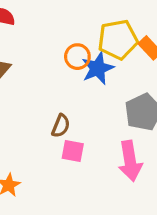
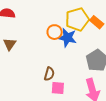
blue star: (98, 68) -> (67, 38), turned -30

